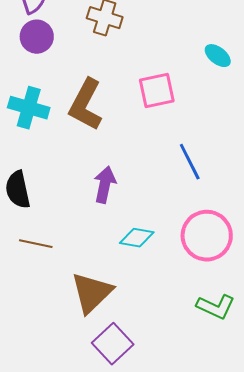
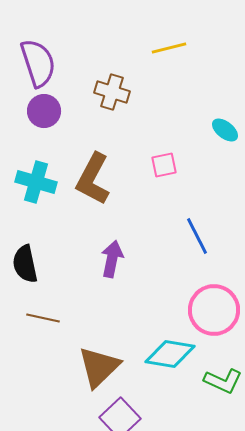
pink square: (157, 91) -> (164, 165), size x0.7
cyan diamond: (137, 238) -> (170, 354), moved, size x1.4

